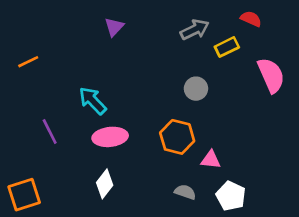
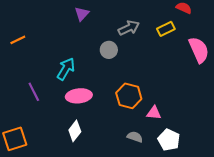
gray arrow: (195, 30) -> (129, 28), moved
gray circle: (196, 89) -> (109, 50), moved
cyan arrow: (93, 101) -> (66, 69), turned 75

